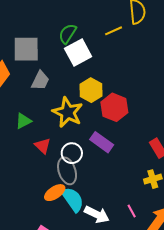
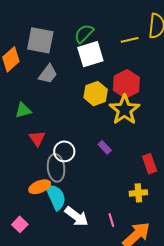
red hexagon: (114, 107) -> (126, 84), moved
yellow star: (68, 112) -> (124, 110), moved
purple rectangle: (102, 142) -> (105, 147), moved, size x0.6

